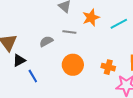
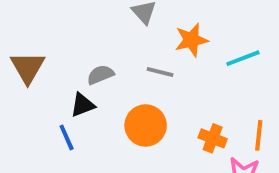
gray line: (69, 32) -> (160, 72), moved
black triangle: (19, 60) -> (83, 105), moved

